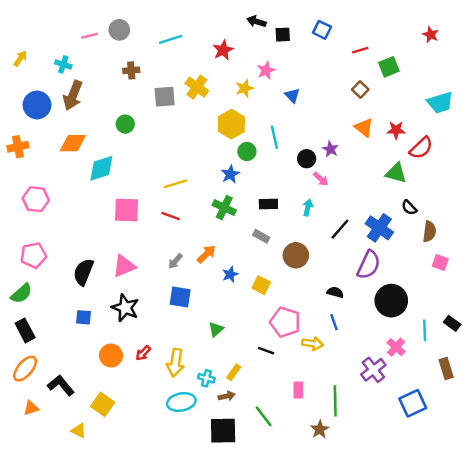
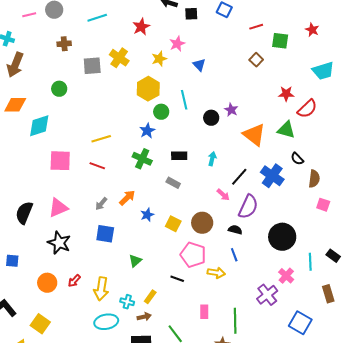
red star: (431, 35) -> (312, 30), moved
green square: (389, 67) -> (280, 41), turned 30
orange triangle: (364, 128) -> (254, 135), moved, size x1.4
pink arrow: (321, 179) -> (223, 195), moved
brown circle: (296, 255) -> (202, 223), moved
purple semicircle: (369, 265) -> (248, 207), moved
blue square: (84, 317) -> (12, 261), moved
blue square: (413, 403) -> (300, 323), turned -35

